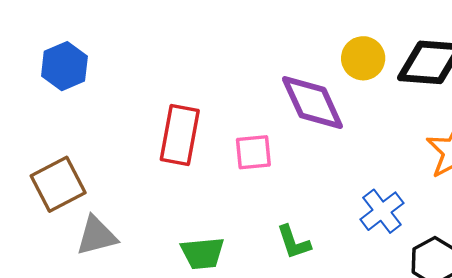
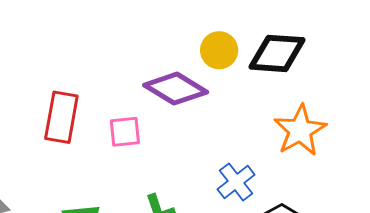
purple diamond: (312, 103) -> (176, 89), turned -34

